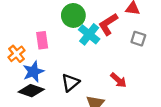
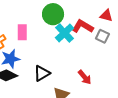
red L-shape: (108, 24) -> (83, 26), turned 55
gray square: (138, 39) -> (102, 36), moved

